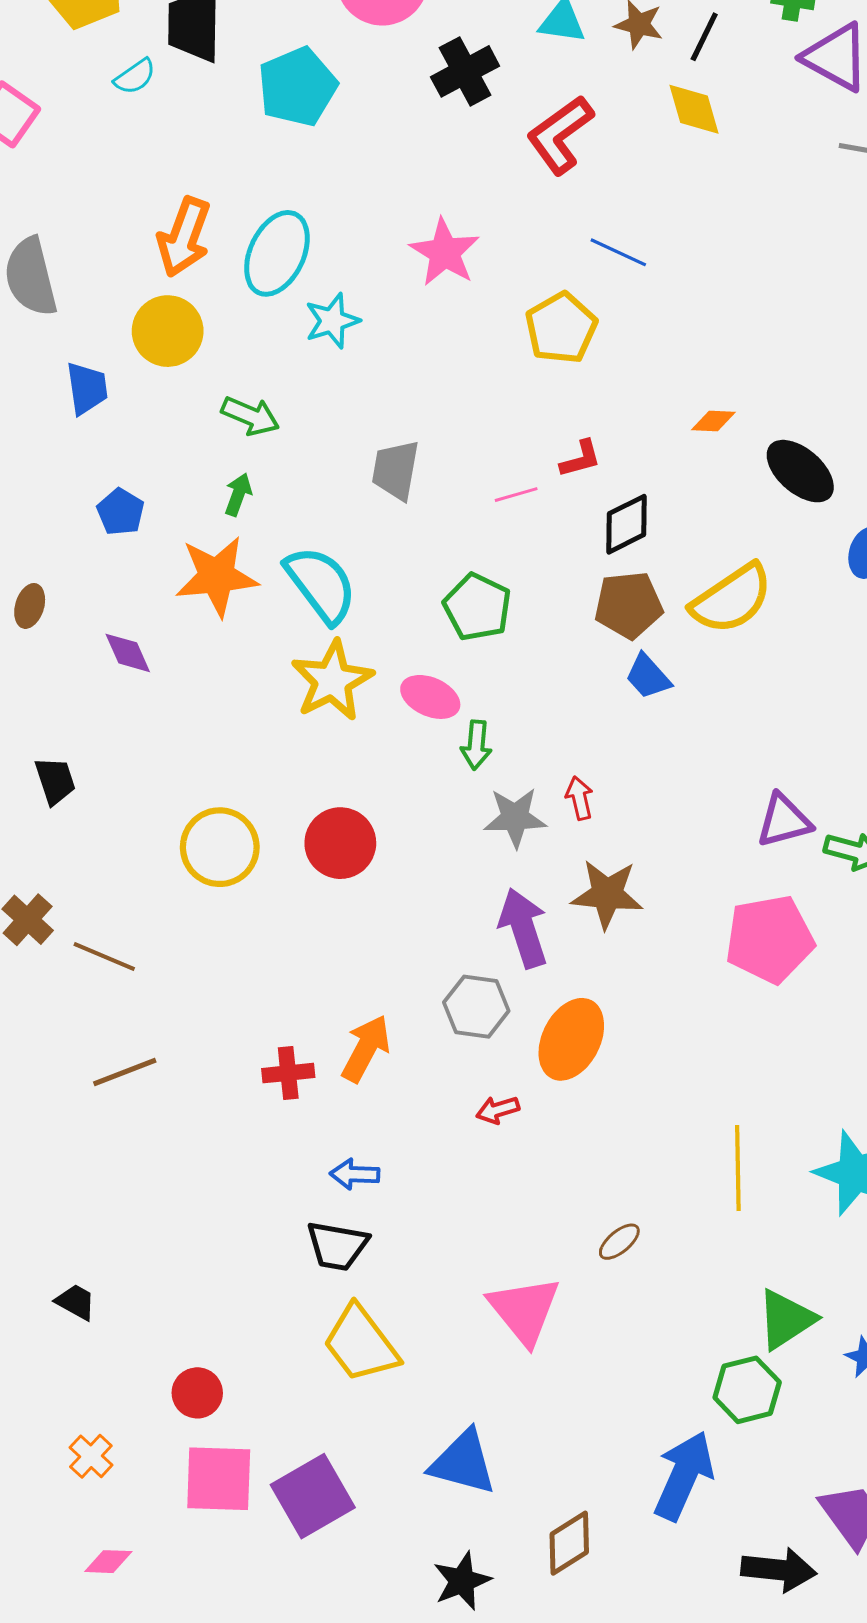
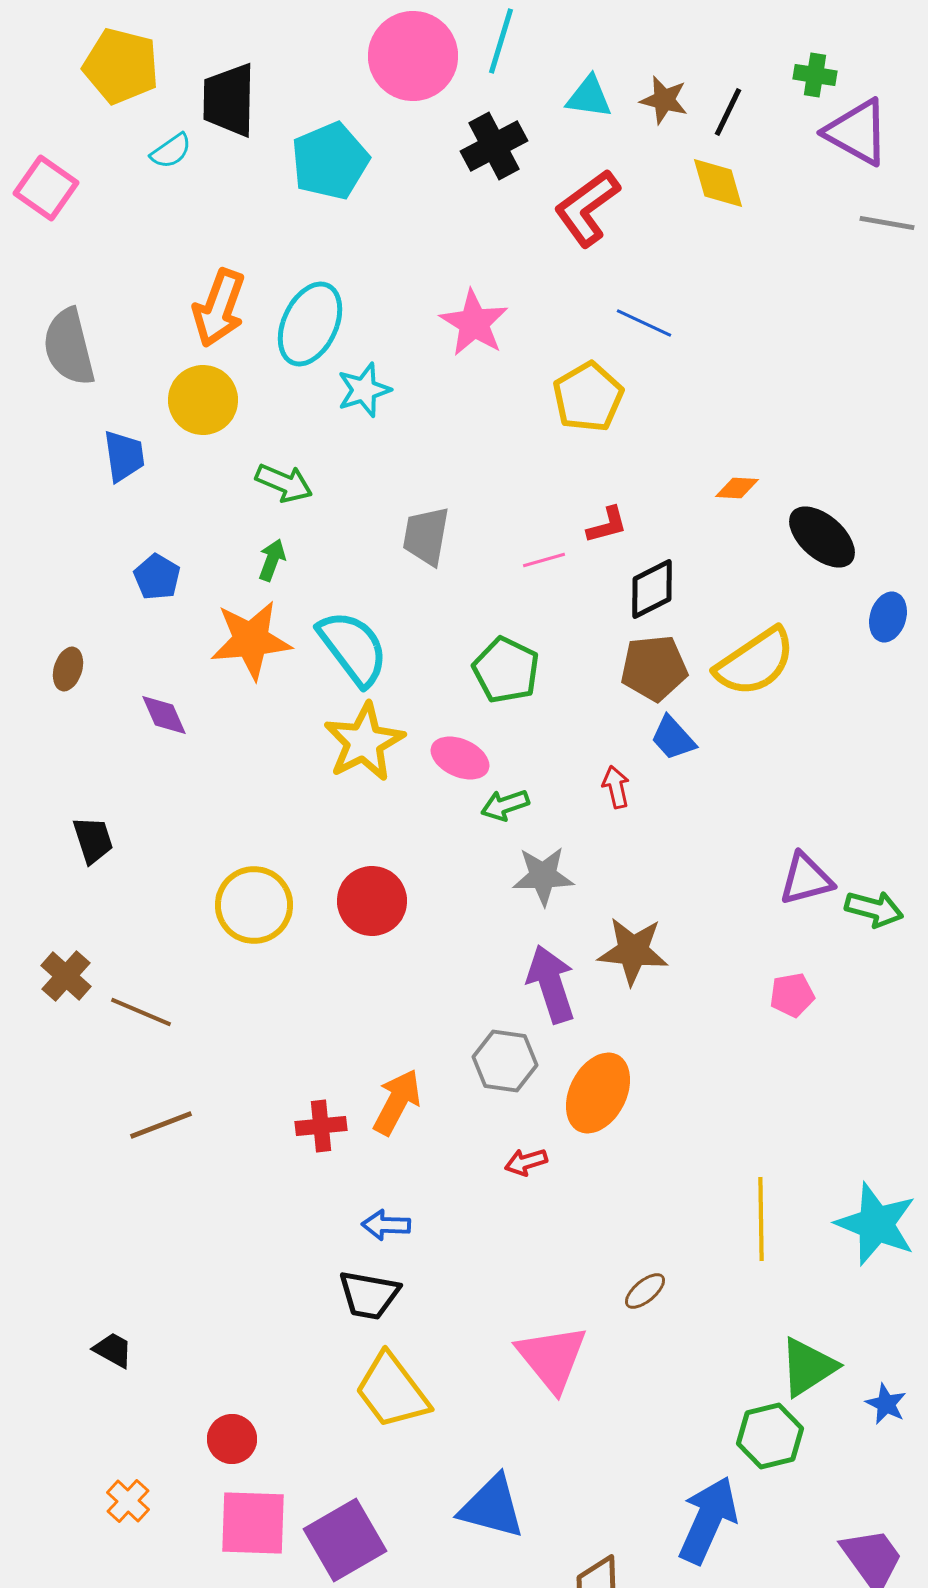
green arrow: (476, 745) -> (505, 805), turned 66
red arrow: (579, 798) -> (616, 787), moved
pink pentagon: (770, 939) -> (792, 995), size x0.5

